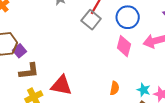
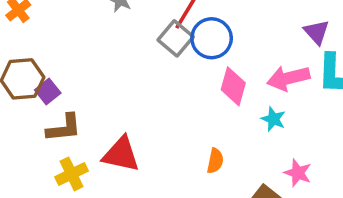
blue circle: (128, 17) -> (212, 38), moved
cyan star: (144, 90) -> (273, 119), moved

